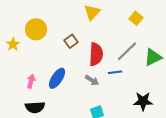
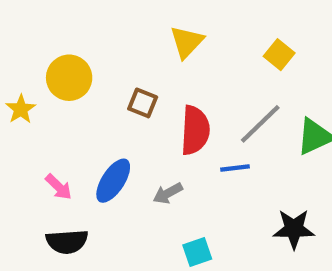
brown square: (71, 41) -> (143, 103), turned -32
gray arrow: (92, 80) -> (168, 193), moved, turned 120
pink arrow: (31, 81) -> (59, 187), turned 120

